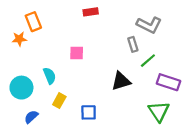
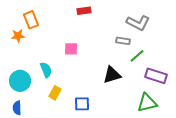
gray rectangle: (133, 44) -> (123, 41), turned -64
green triangle: (159, 111) -> (147, 103), turned 50
blue semicircle: (31, 117) -> (17, 108), moved, turned -48

